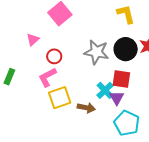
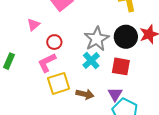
gray star: (96, 52) -> (97, 39), turned 30
cyan cross: (105, 90) -> (91, 61), moved
purple triangle: (117, 98) -> (115, 94), moved

